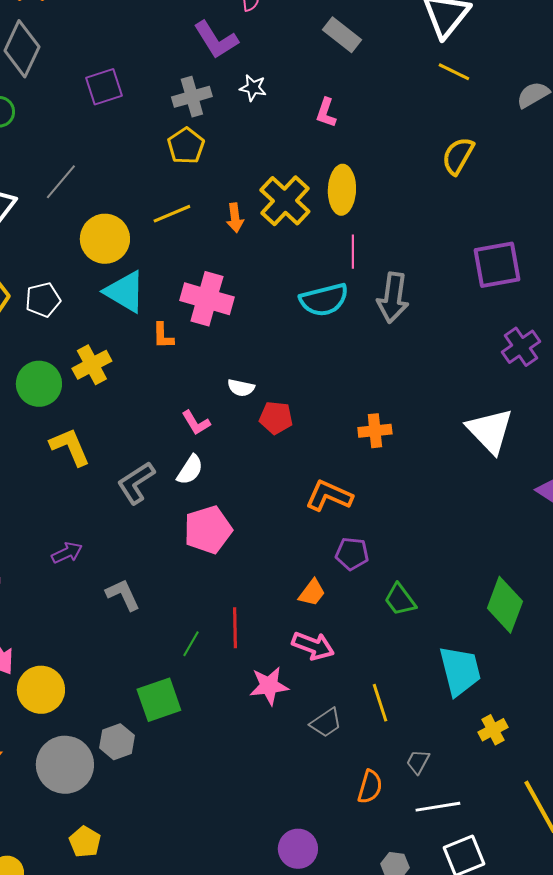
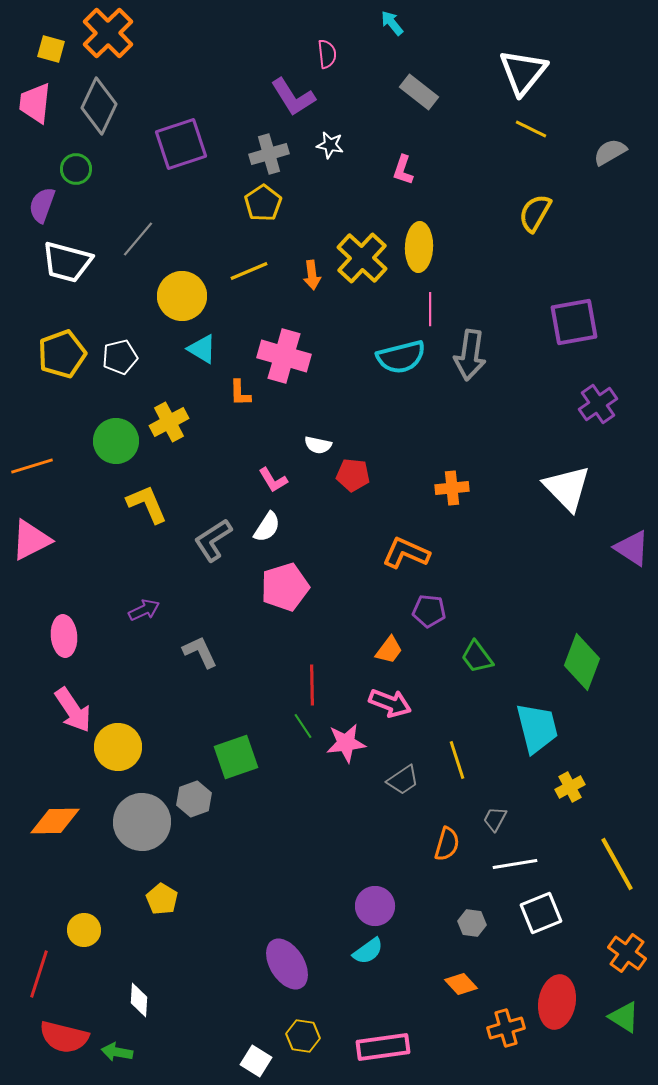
purple square: (104, 87) -> (181, 144), size x1.4
cyan triangle: (125, 292) -> (202, 349), size x0.7
green line: (191, 644) -> (303, 726), moved, turned -64

